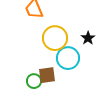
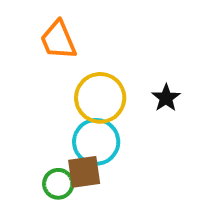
cyan circle: (68, 58) -> (96, 142), moved

